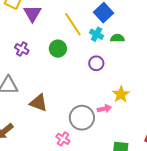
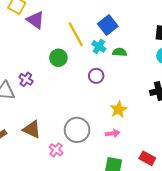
purple triangle: (32, 13) -> (35, 20), turned -30
purple cross: (22, 49) -> (26, 79), moved
brown triangle: (39, 103) -> (32, 129), moved
pink arrow: (104, 109) -> (112, 133), moved

